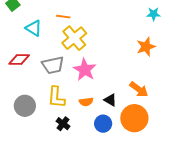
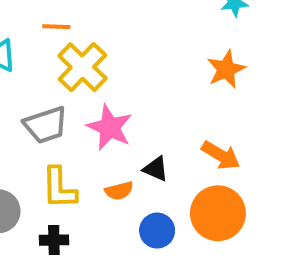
black triangle: (110, 100) -> (156, 169), moved
black cross: (63, 124) -> (54, 240), moved, turned -32

